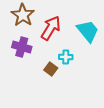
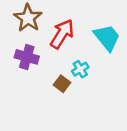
cyan cross: (66, 57) -> (80, 69), turned -32

